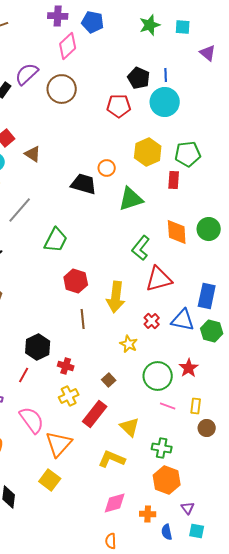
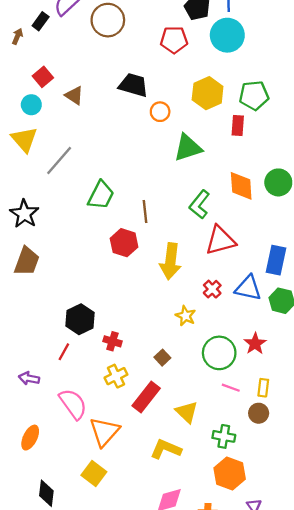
black trapezoid: (84, 184) -> (133, 85), moved
brown line: (83, 319) -> (145, 211), moved
brown circle: (207, 428) -> (259, 413), moved

